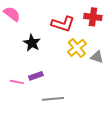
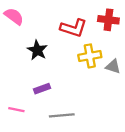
yellow cross: (77, 48) -> (90, 56), turned 30
pink line: (17, 82) -> (16, 110), moved

